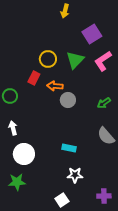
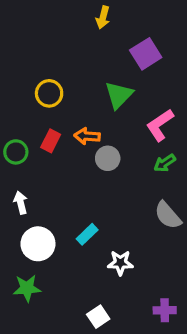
yellow circle: (48, 59) -> (49, 93), moved
pink L-shape: (103, 61) -> (160, 125), moved
red rectangle: (34, 78) -> (51, 141), moved
cyan rectangle: (69, 148) -> (87, 234), moved, turned -56
white star: (75, 175) -> (120, 263), moved

